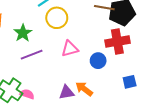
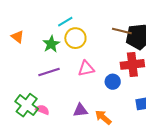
green star: (23, 33) -> (51, 44), moved
orange arrow: (84, 89) -> (103, 117), moved

